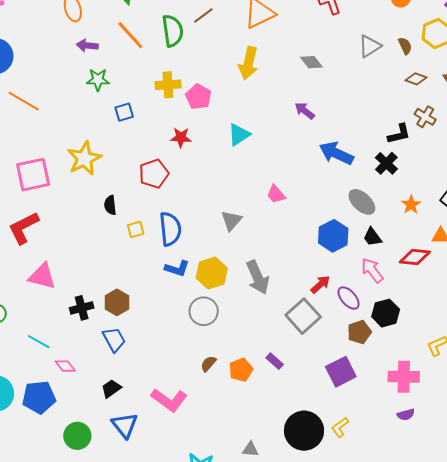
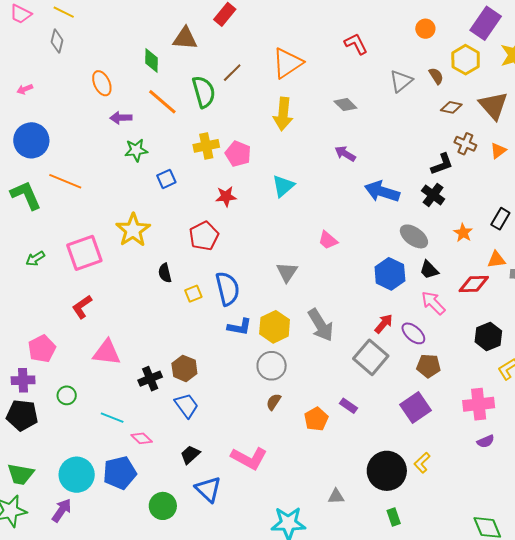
red L-shape: (24, 228) -> (82, 307), size x0.7
black hexagon: (386, 313) -> (488, 336), moved
brown pentagon: (359, 332) -> (429, 366), turned 30
brown semicircle: (208, 364) -> (274, 402), moved

